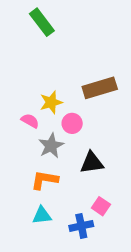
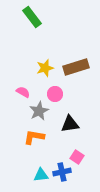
yellow star: (51, 102) -> (45, 68), moved
cyan triangle: (42, 215) -> (41, 175), moved

